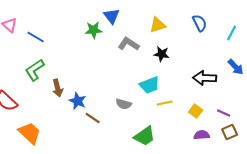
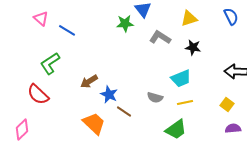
green L-shape: (35, 70) -> (50, 63), moved
brown arrow: (58, 88) -> (89, 81), turned 72
yellow line: (165, 103) -> (185, 102), moved
orange trapezoid: (30, 133) -> (94, 123), moved

